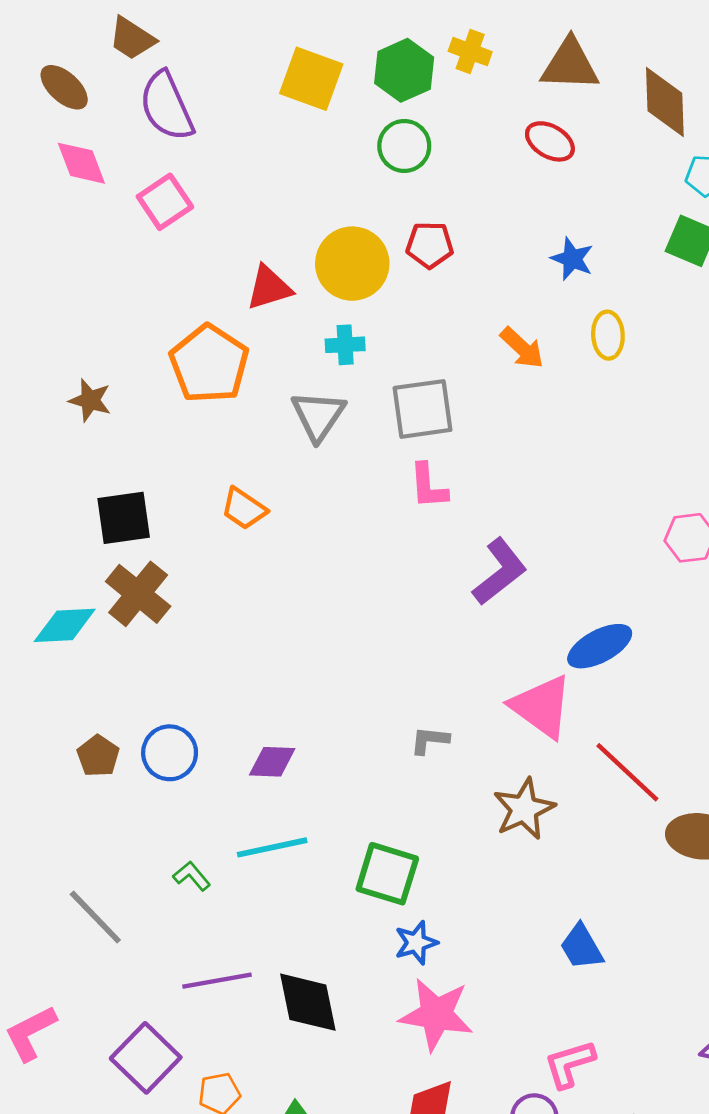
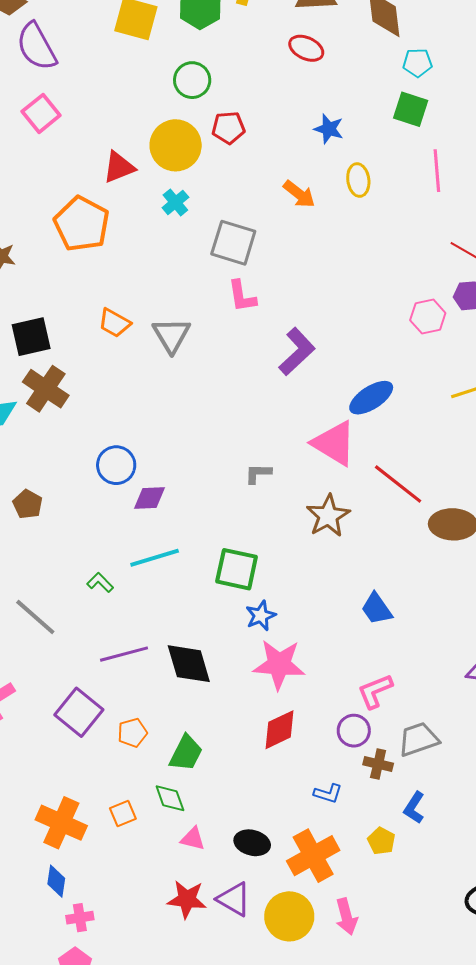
green circle: (404, 146) -> (192, 80), moved
cyan cross: (345, 345) -> (175, 202), turned -32
gray square: (423, 409) -> (233, 243), turned 30
gray triangle: (318, 416) -> (171, 335), moved
blue circle: (170, 753) -> (116, 465), moved

